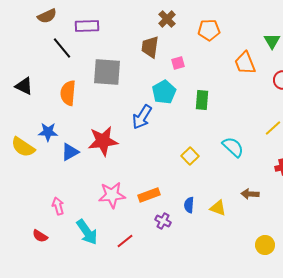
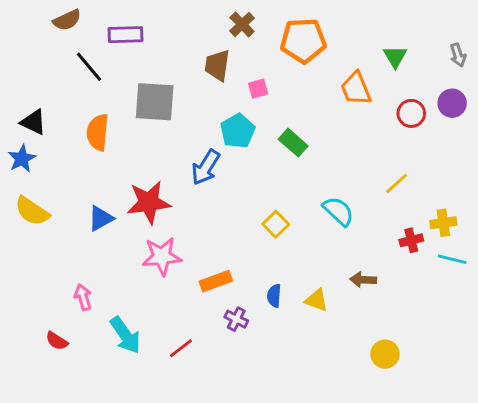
orange pentagon: (209, 30) -> (303, 40), size x1.4
green rectangle: (202, 100) -> (293, 143), turned -54
blue star: (48, 132) -> (22, 159), moved, turned -30
pink star: (112, 195) -> (162, 256), moved

